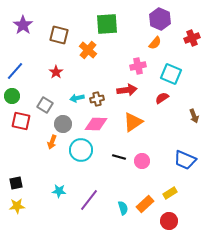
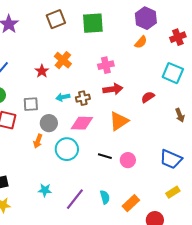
brown square: (59, 35) -> (56, 19), moved, turned -36
orange cross: (88, 50) -> (63, 60), moved
pink cross: (138, 66) -> (106, 65), moved
cyan square: (171, 74) -> (173, 73), moved
gray square: (45, 105) -> (31, 104), turned -35
yellow rectangle: (170, 193) -> (173, 192), moved
cyan semicircle: (123, 208) -> (105, 197), moved

